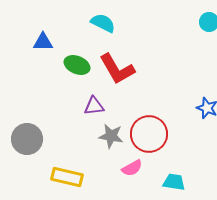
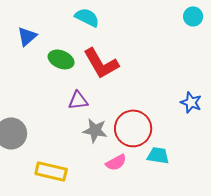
blue triangle: (43, 42) -> (27, 36), turned -40
cyan trapezoid: (174, 182) -> (158, 155), moved

